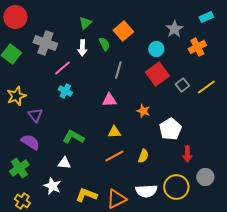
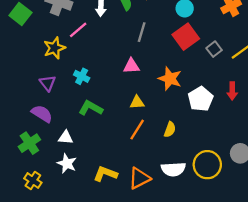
cyan cross: (65, 91) -> (82, 76), moved
yellow star: (16, 96) -> (54, 48), moved
orange star: (143, 111) -> (170, 79), size x1.5
red arrow: (187, 154) -> (232, 91), moved
orange line: (114, 156) -> (137, 130), turned -30
white triangle: (64, 163) -> (66, 137), moved

